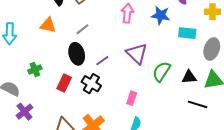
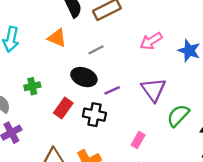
pink arrow: (127, 13) -> (151, 41), turned -138
black ellipse: (77, 54) -> (84, 77), turned -65
black cross: (91, 84) -> (94, 115), turned -30

